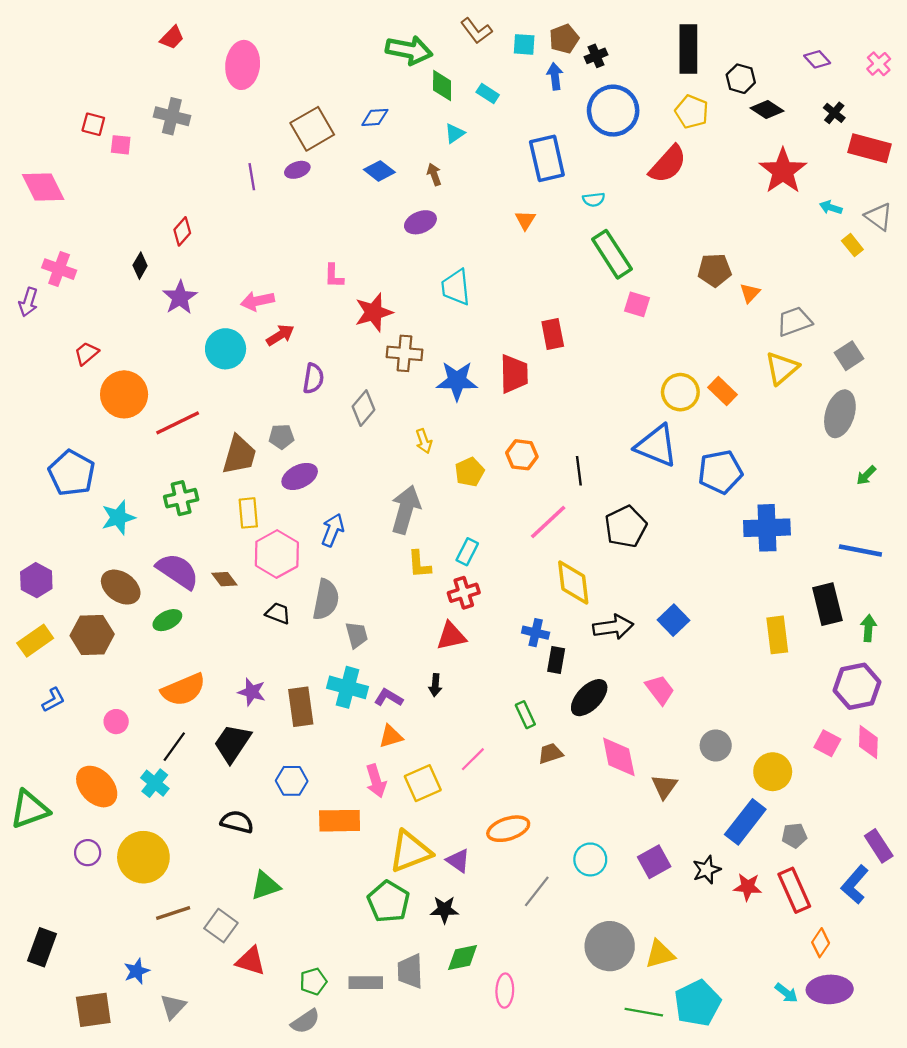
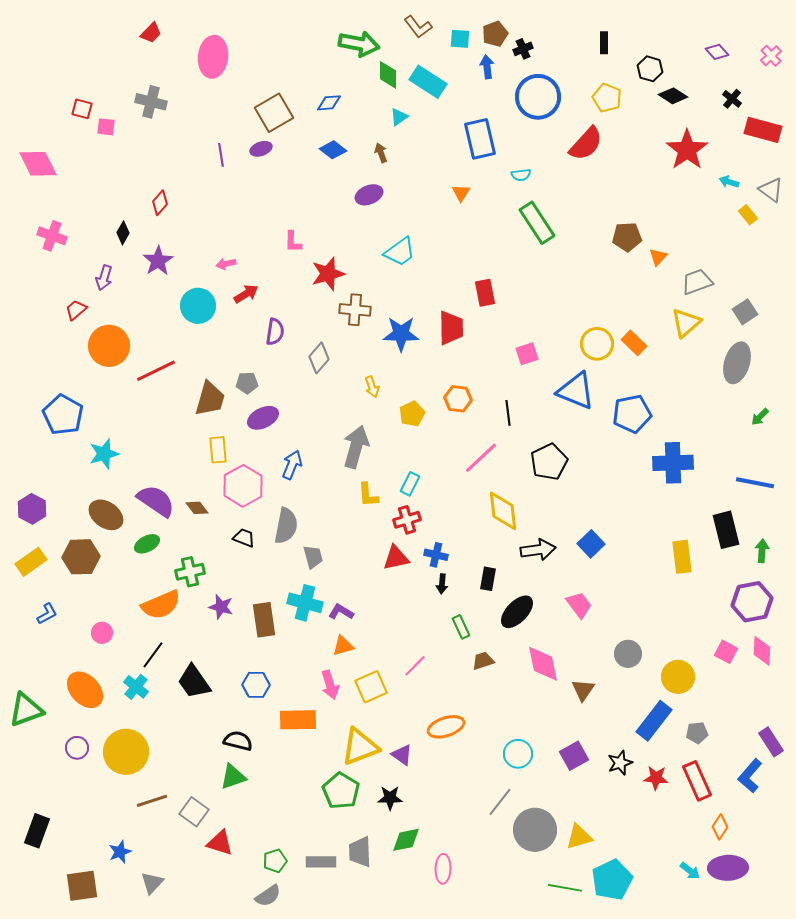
black rectangle: (688, 49) -> (604, 43), size x0.5
cyan rectangle: (488, 93) -> (428, 82), size x1.8
cyan trapezoid: (456, 287) -> (400, 252), turned -120
pink arrow: (257, 301) -> (226, 264), size x0.7
purple arrow: (28, 302) -> (104, 278), moved
pink square: (637, 304) -> (527, 354), moved, turned -35
green cross: (181, 498) -> (190, 572), moved
blue cross: (536, 633) -> (436, 555), moved
black arrow: (435, 685) -> (442, 584), moved
black trapezoid: (232, 743) -> (194, 682), moved, turned -69
black semicircle: (237, 822) -> (238, 741), moved
gray line: (537, 891) -> (500, 802), moved

